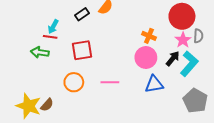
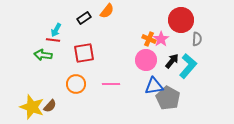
pink star: (183, 40) -> (161, 39), moved
gray pentagon: (195, 101) -> (168, 98), moved

